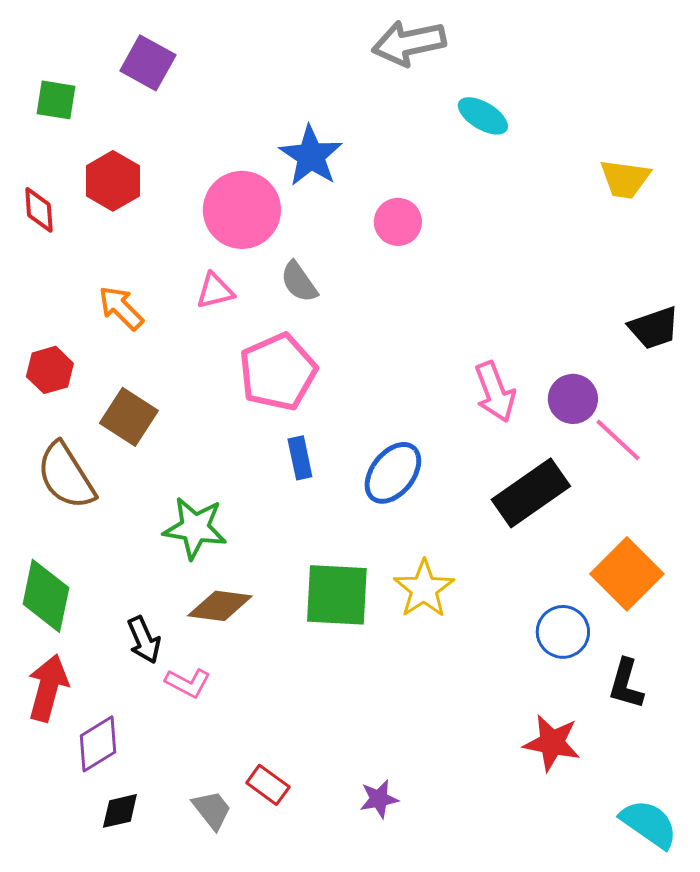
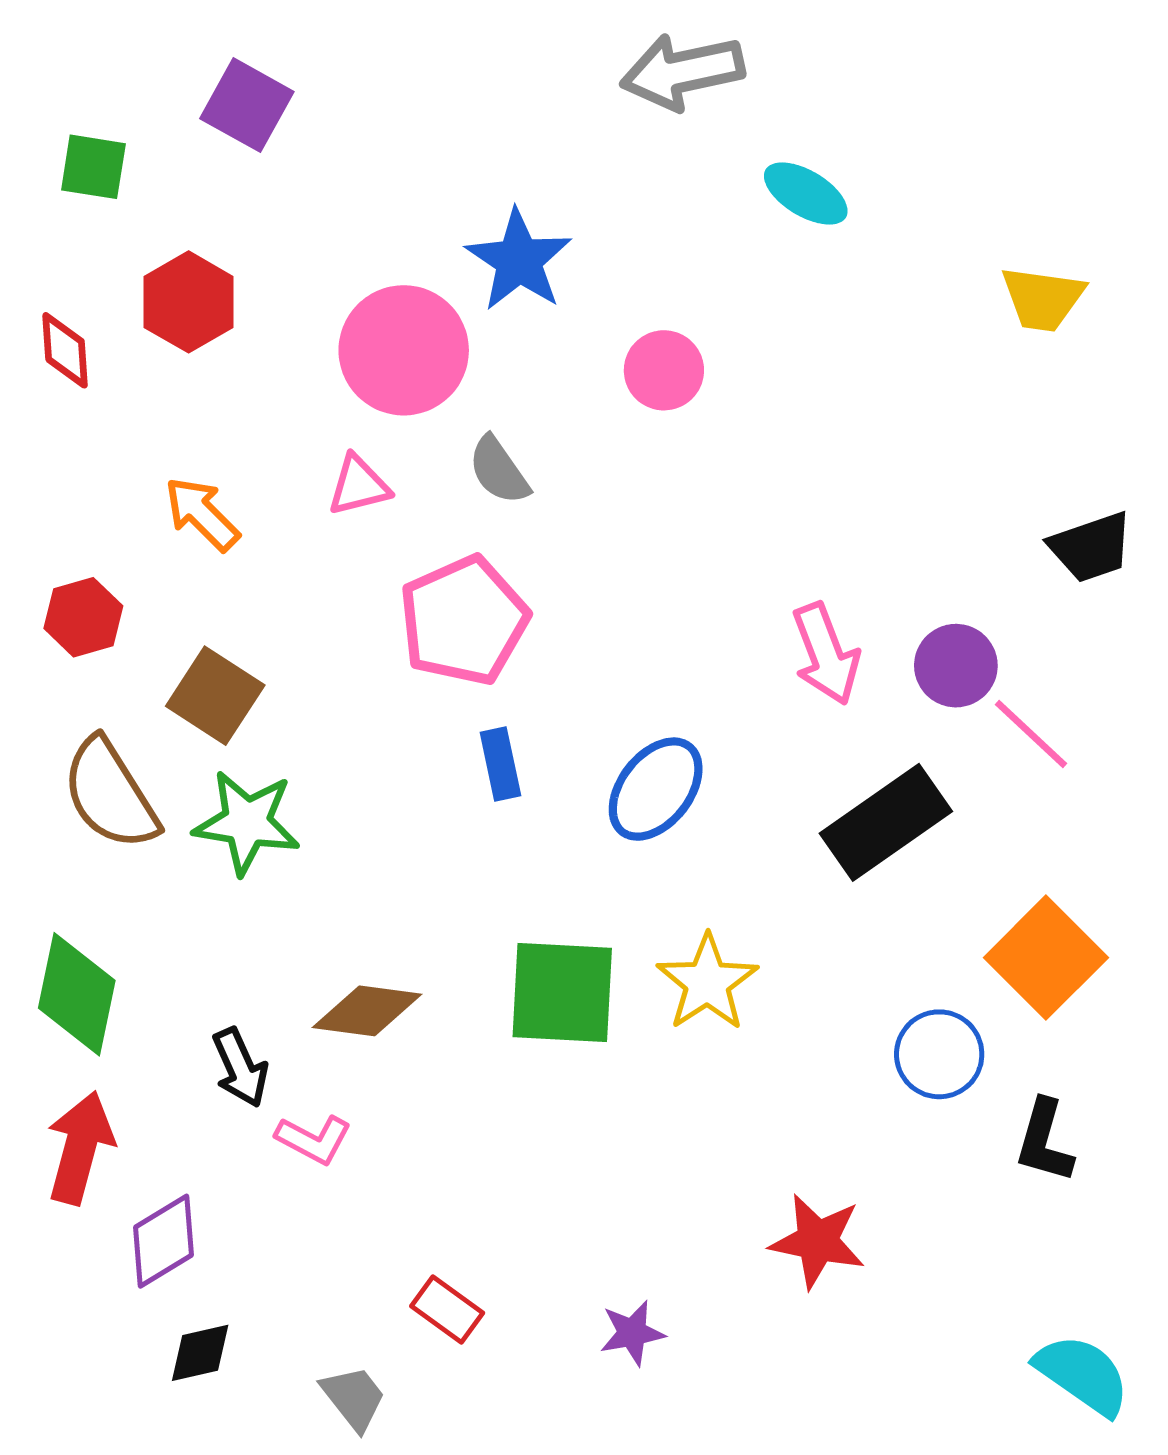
green star: (195, 528) -> (247, 822), moved
red star: (552, 743) -> (817, 1241), moved
gray trapezoid: (212, 810) -> (354, 1398), moved

